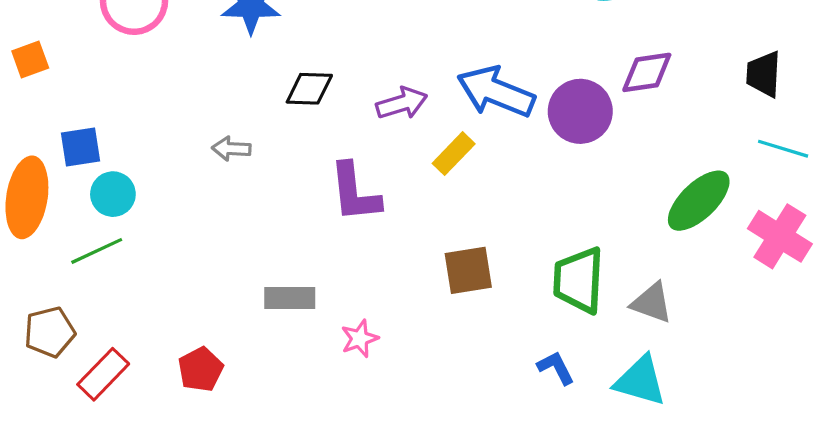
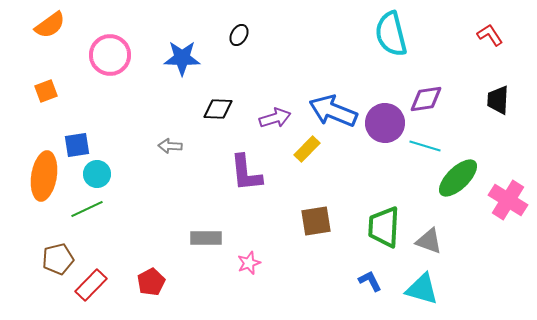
cyan line: (783, 149) -> (425, 146), moved

